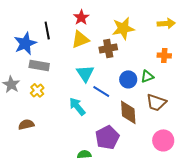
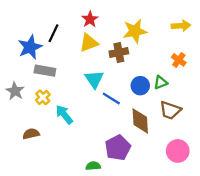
black line: (47, 30) -> (54, 33), turned 36
orange cross: (164, 55) -> (179, 60), turned 32
cyan arrow: (77, 106) -> (64, 115), moved

